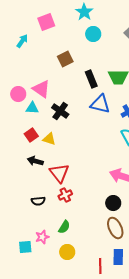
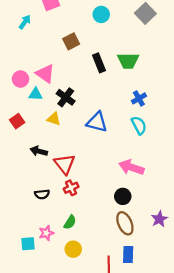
blue triangle: (100, 104) -> (97, 122), moved
red square: (31, 135) -> (17, 121), moved
yellow triangle: (49, 139) -> (54, 119), moved

